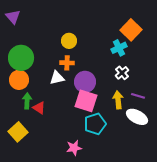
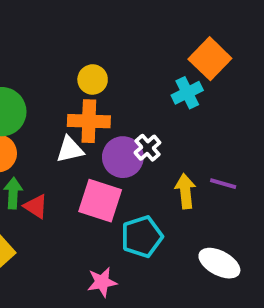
orange cross: (67, 63) -> (89, 121), size x1.5
white cross: (122, 73) -> (147, 148), moved
pink square: (86, 101) -> (100, 201), moved
white ellipse: (137, 117) -> (219, 263), moved

